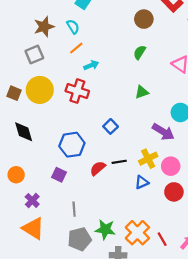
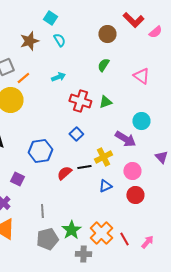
brown star: (44, 27) -> (29, 41), moved
cyan semicircle: (73, 27) -> (59, 40), moved
orange line: (76, 48) -> (23, 78), moved
red cross: (77, 91) -> (80, 101), moved
yellow cross: (148, 159) -> (103, 157), moved
purple square: (59, 175) -> (17, 179), moved
green star: (105, 229) -> (71, 230), turned 30

